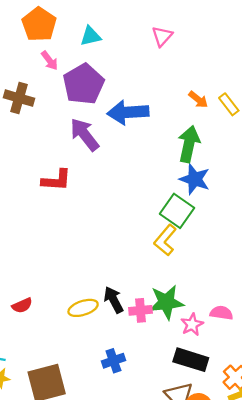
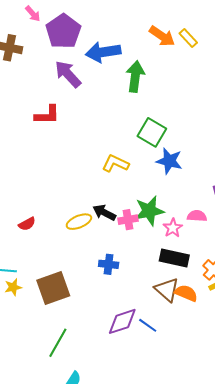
orange arrow: (198, 100) -> (162, 36), size x1.5
green arrow: (189, 144) -> (135, 77), moved
blue star: (195, 179) -> (169, 161), moved
yellow L-shape: (165, 240) -> (115, 163), moved, turned 80
black arrow: (114, 300) -> (104, 213), turned -30
blue cross: (113, 361) -> (109, 264), turned 30

